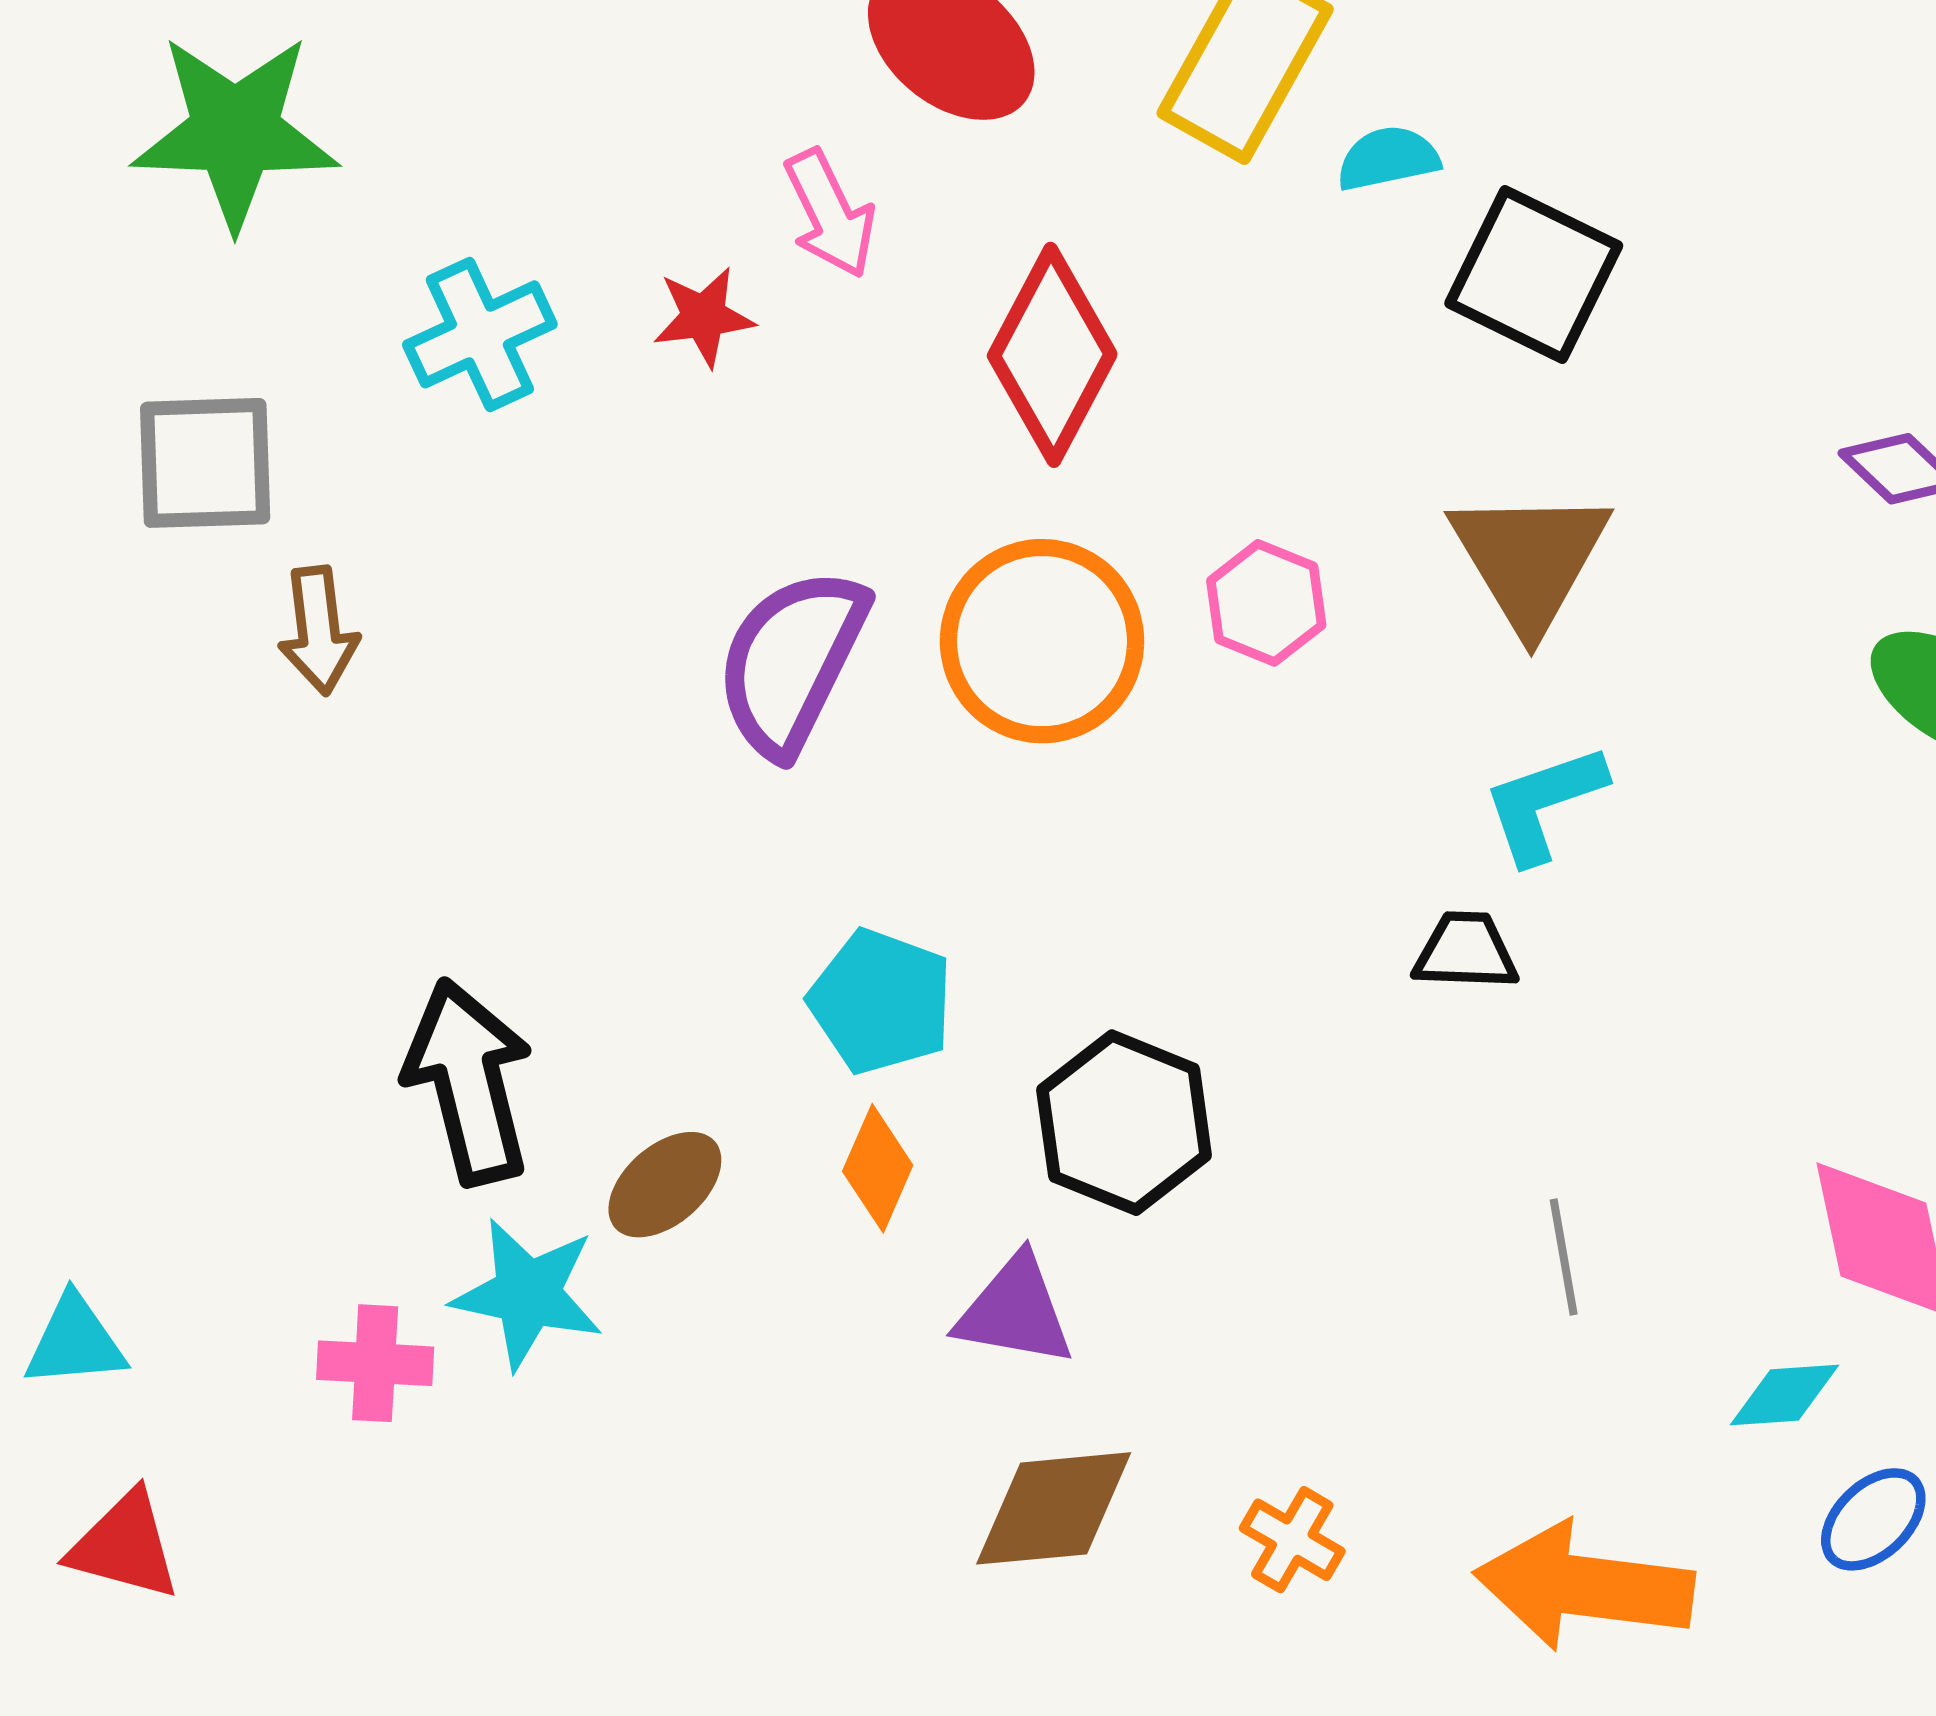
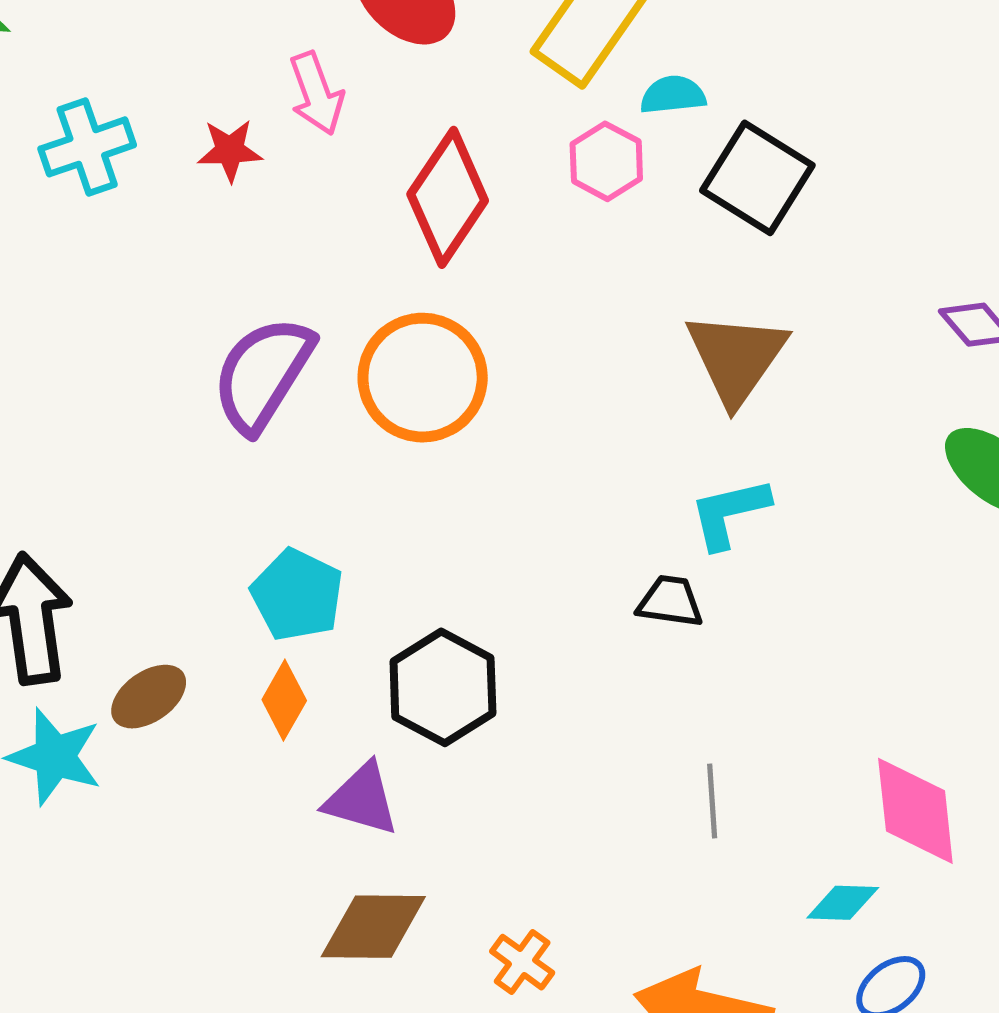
pink hexagon: (1266, 603) -> (606, 161), moved

